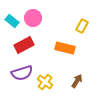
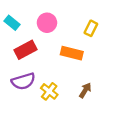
pink circle: (33, 18) -> (47, 23), moved

